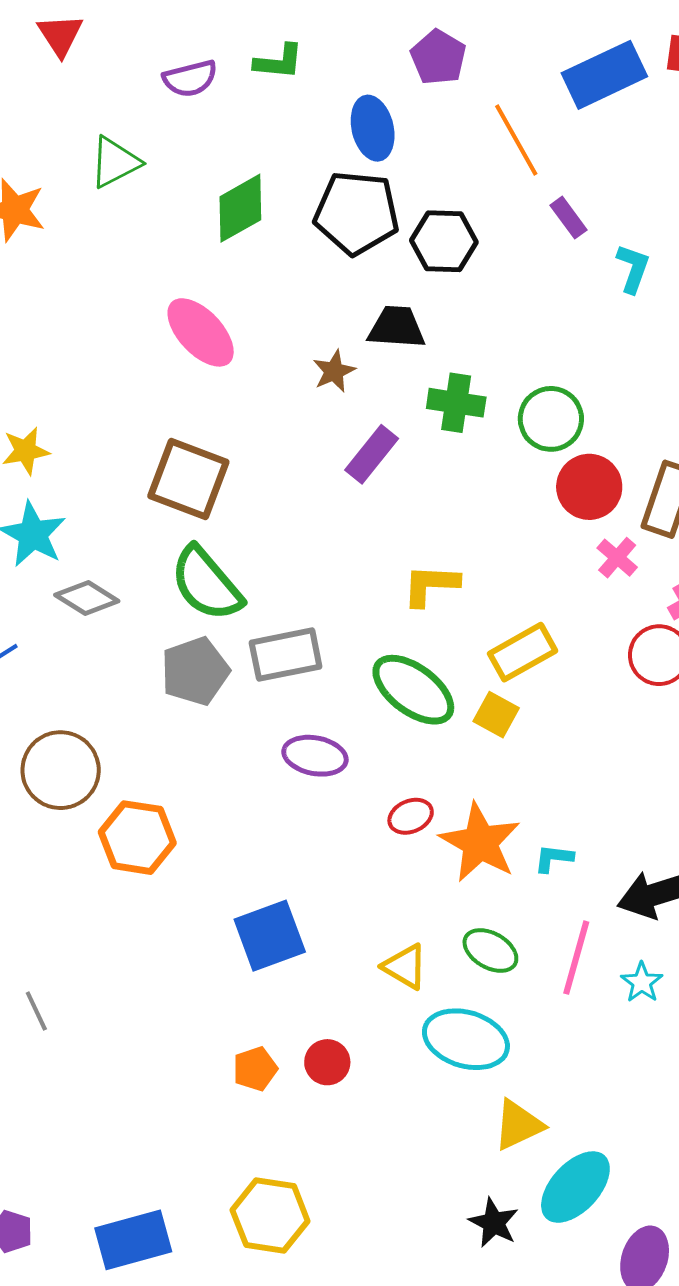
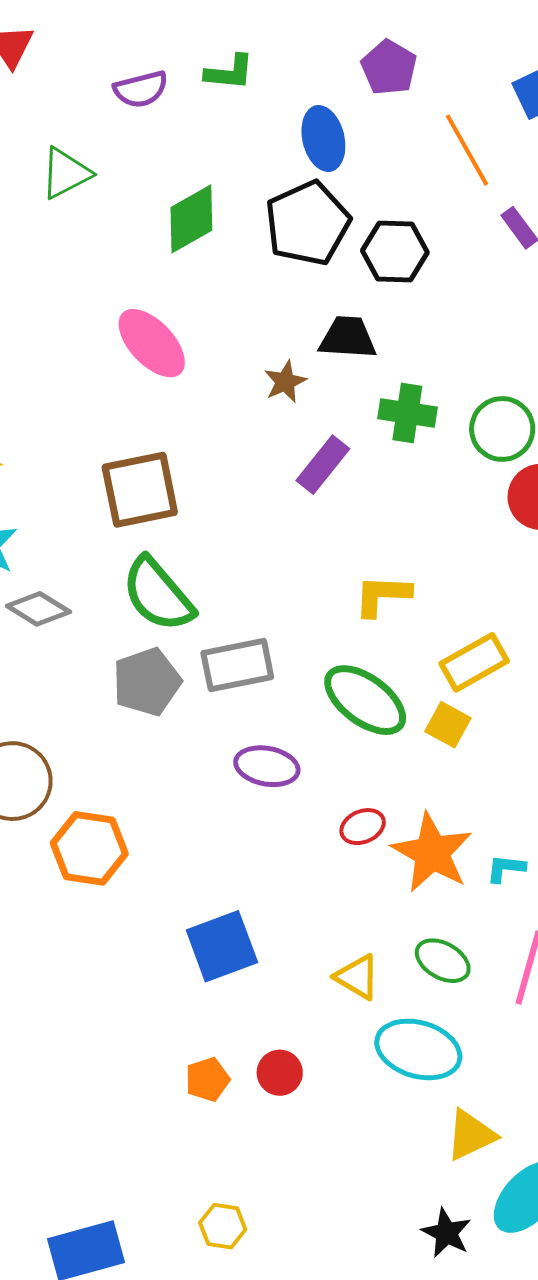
black pentagon: (357, 213) -> (308, 223), turned -30
brown square: (188, 479) -> (140, 490), turned -32
yellow hexagon: (270, 1216) -> (223, 1226), size x0.6

